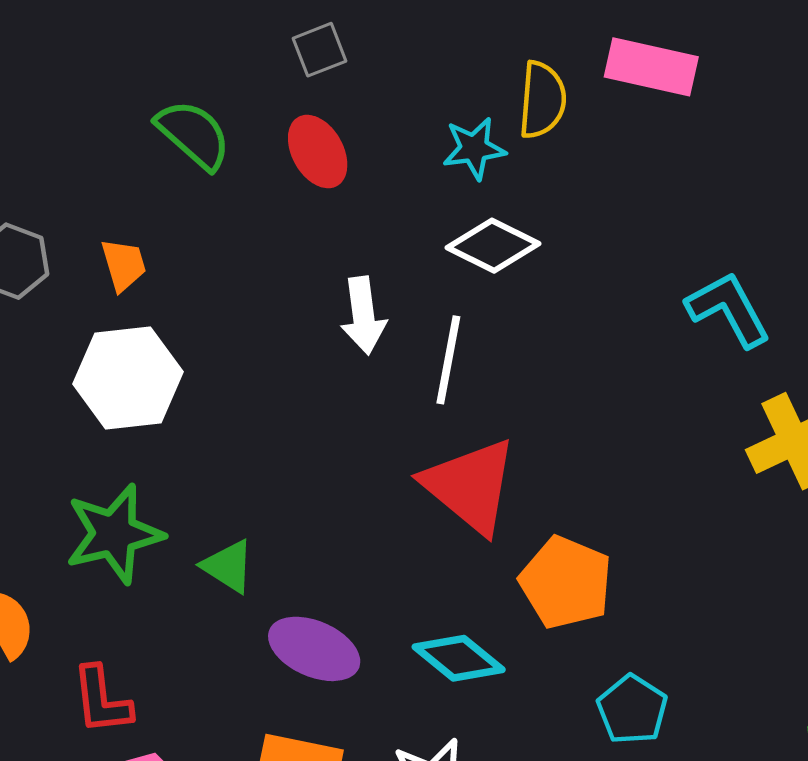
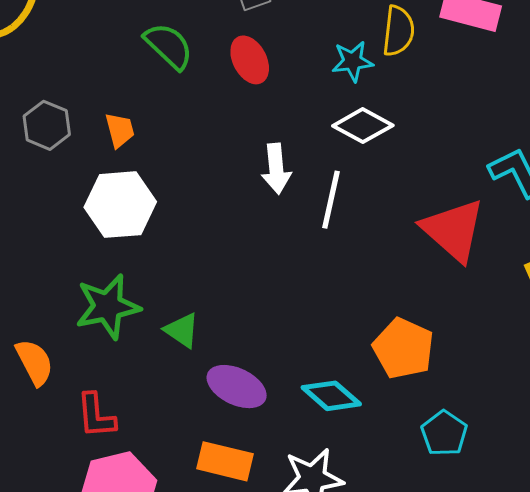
red triangle: (470, 486) -> (453, 230), moved

